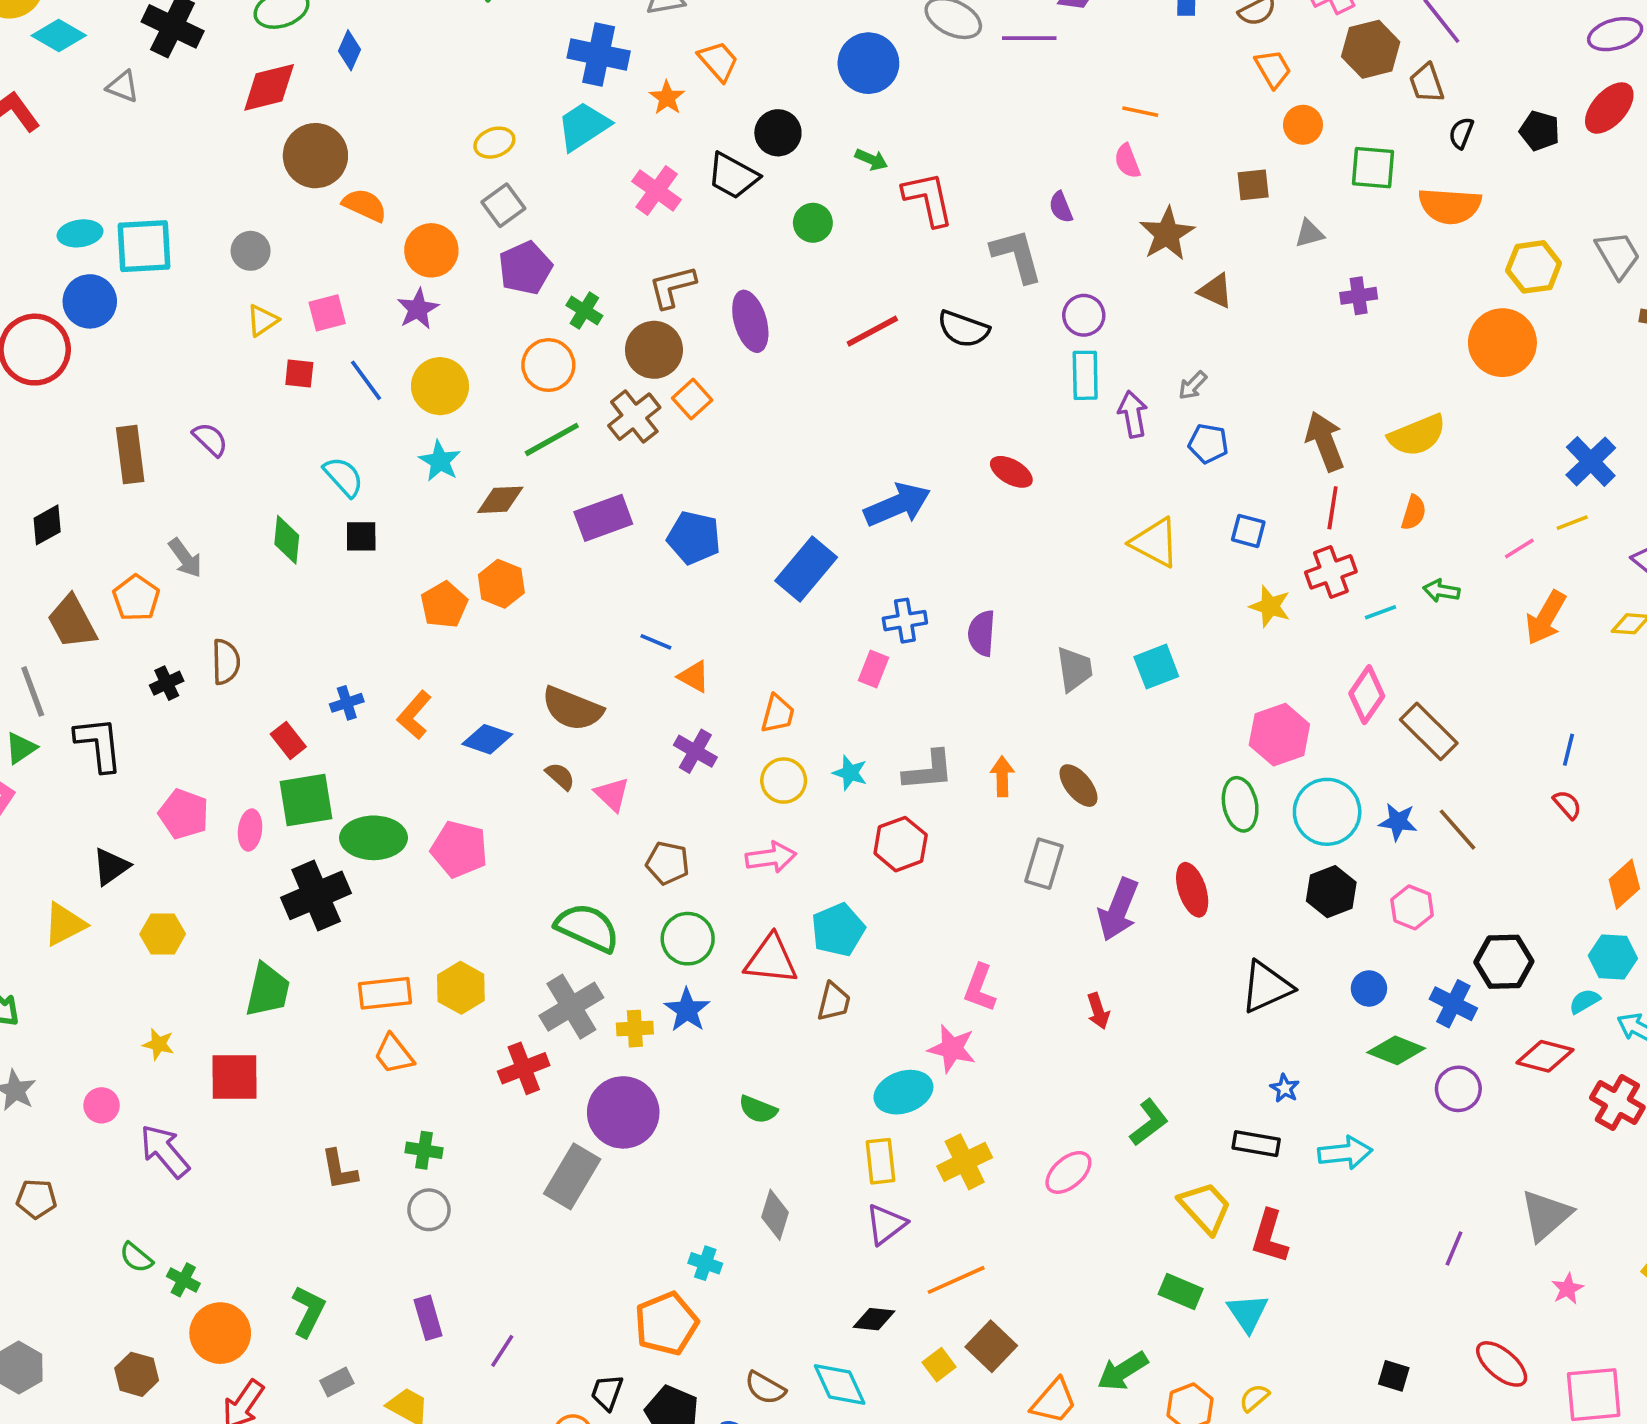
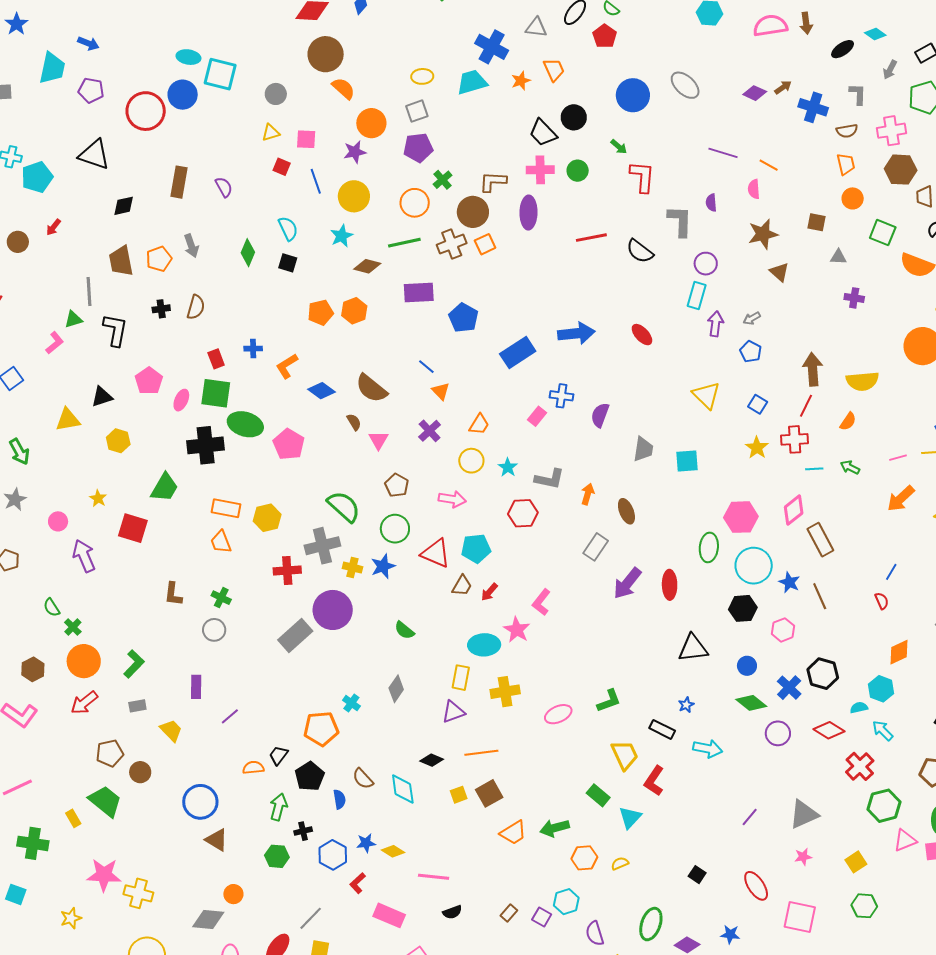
purple line: (1029, 38) -> (723, 153), moved
pink cross: (657, 190) -> (540, 170), moved, turned 36
red arrow: (1098, 1011) -> (489, 592), moved, turned 42

